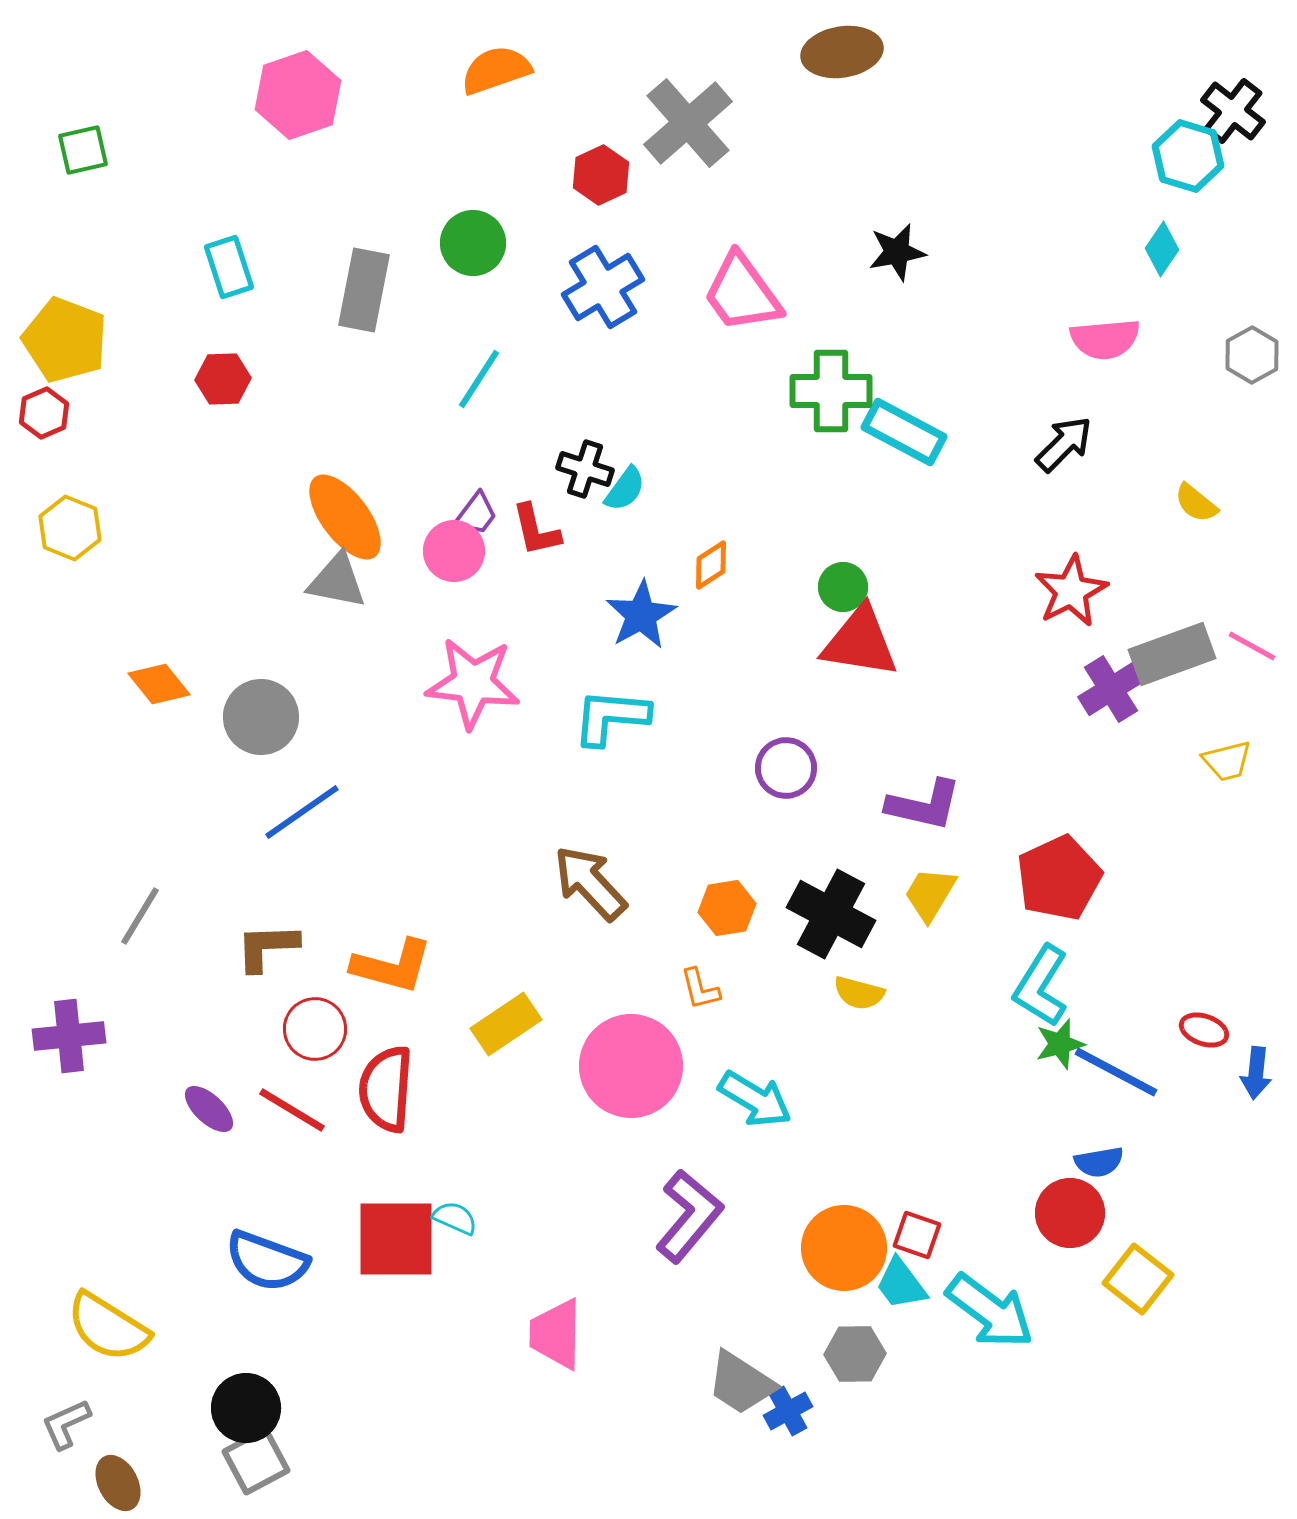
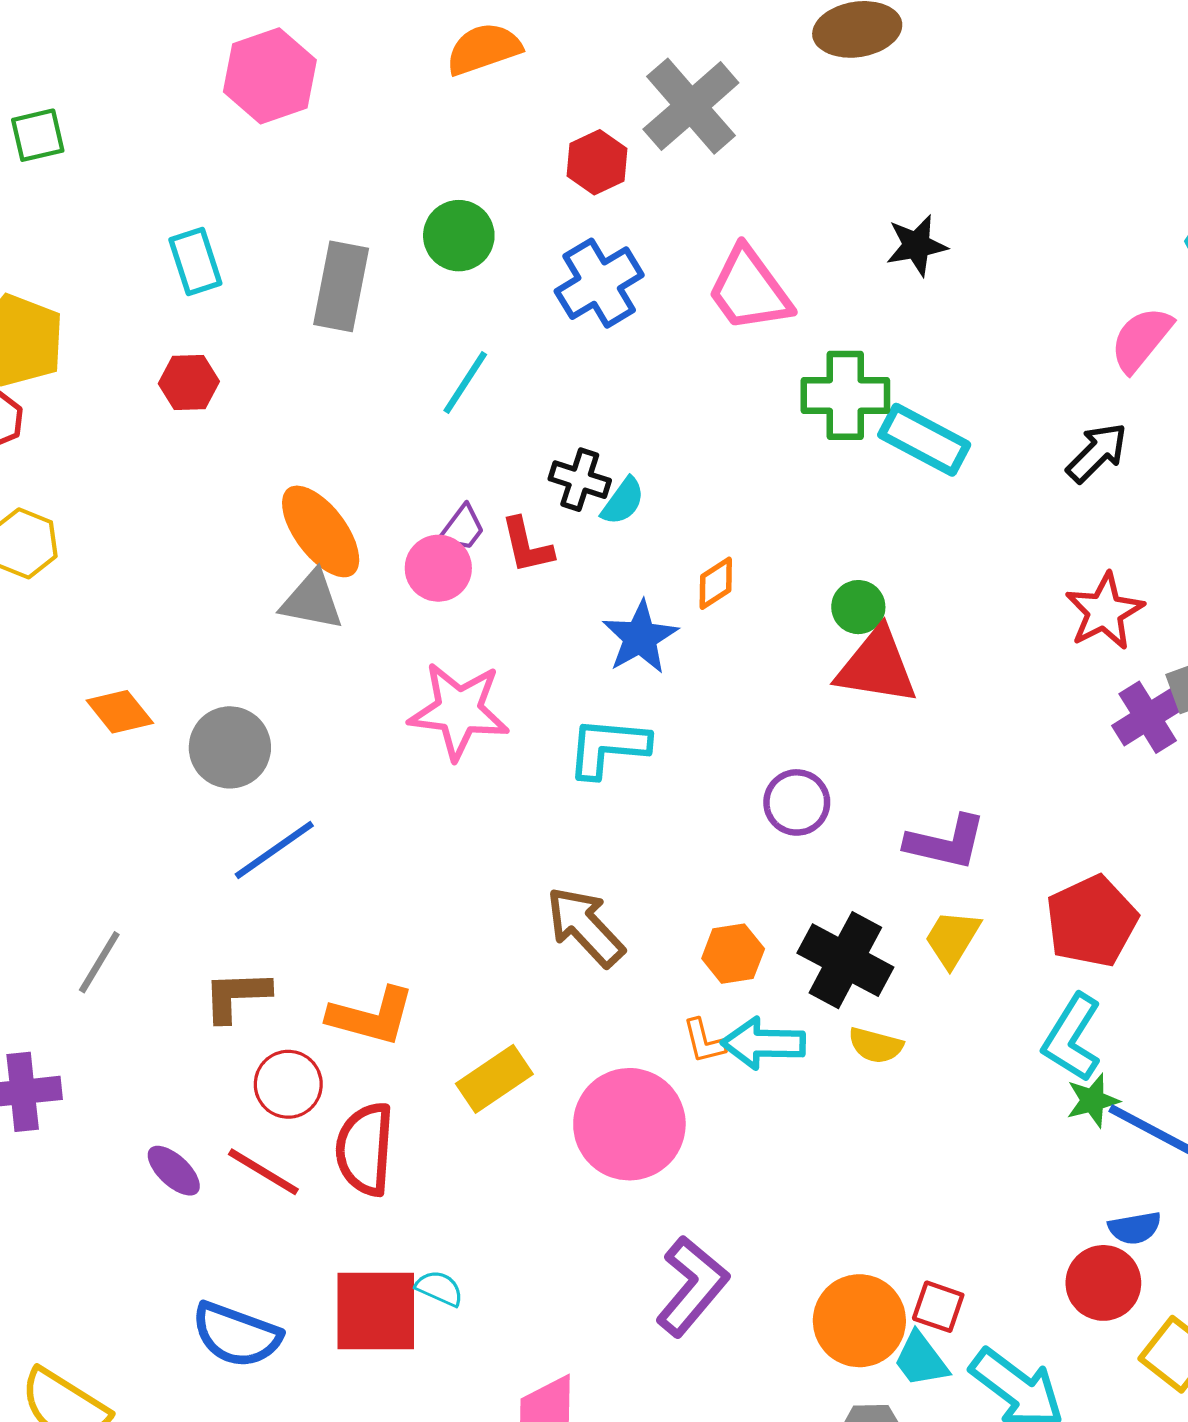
pink semicircle: (1105, 339) -> (1141, 339), turned 134
cyan arrow: (755, 1099) -> (763, 1043), moved, turned 150

